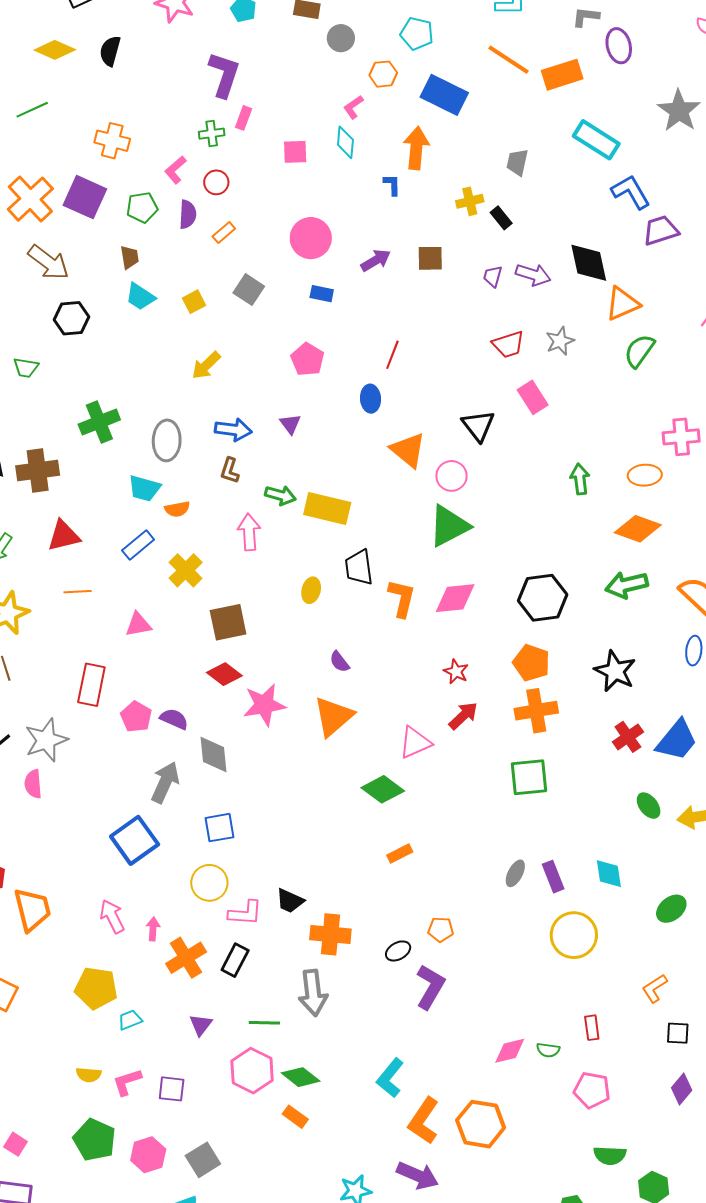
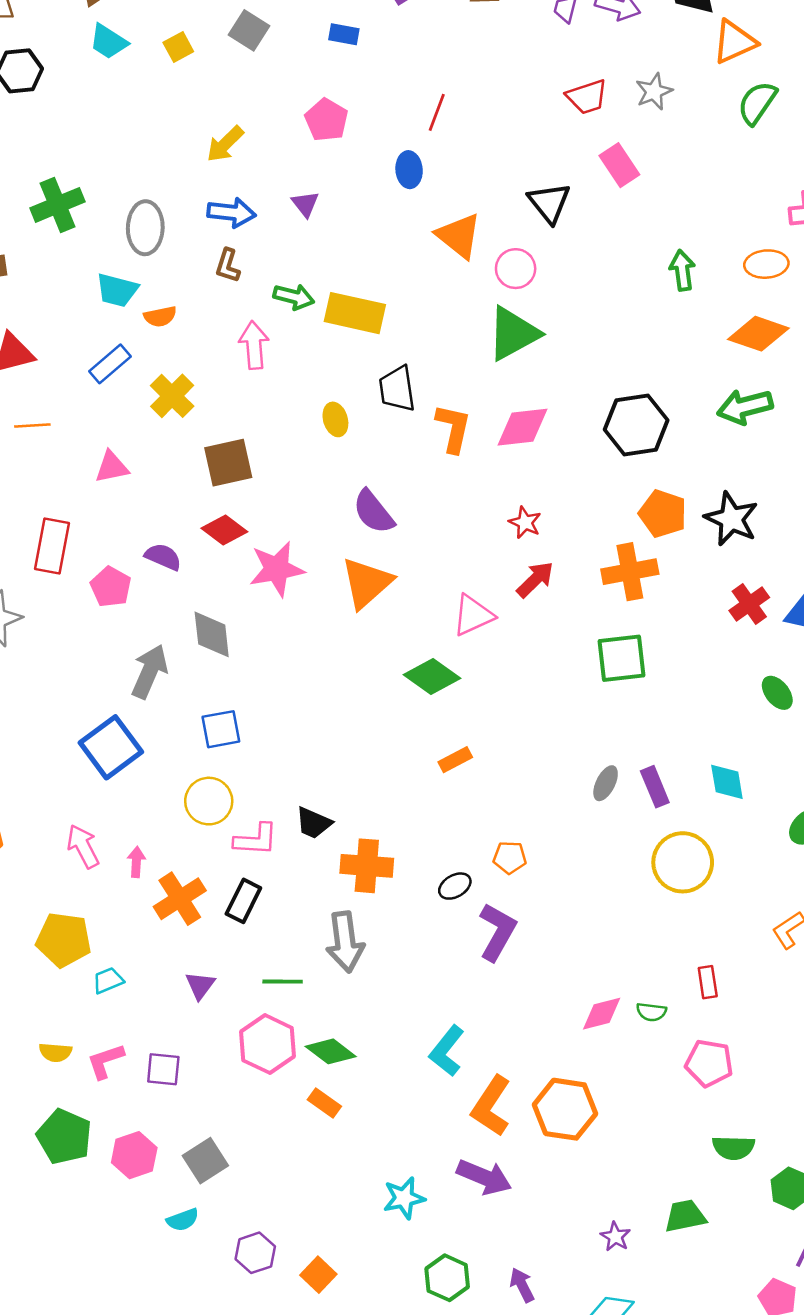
yellow arrow: (206, 365) -> (225, 144), moved
yellow ellipse: (311, 590) -> (335, 419), turned -30
purple semicircle: (339, 662) -> (373, 512), size x1.6
orange pentagon: (531, 663) -> (663, 514), moved
purple semicircle: (174, 719) -> (163, 557), moved

